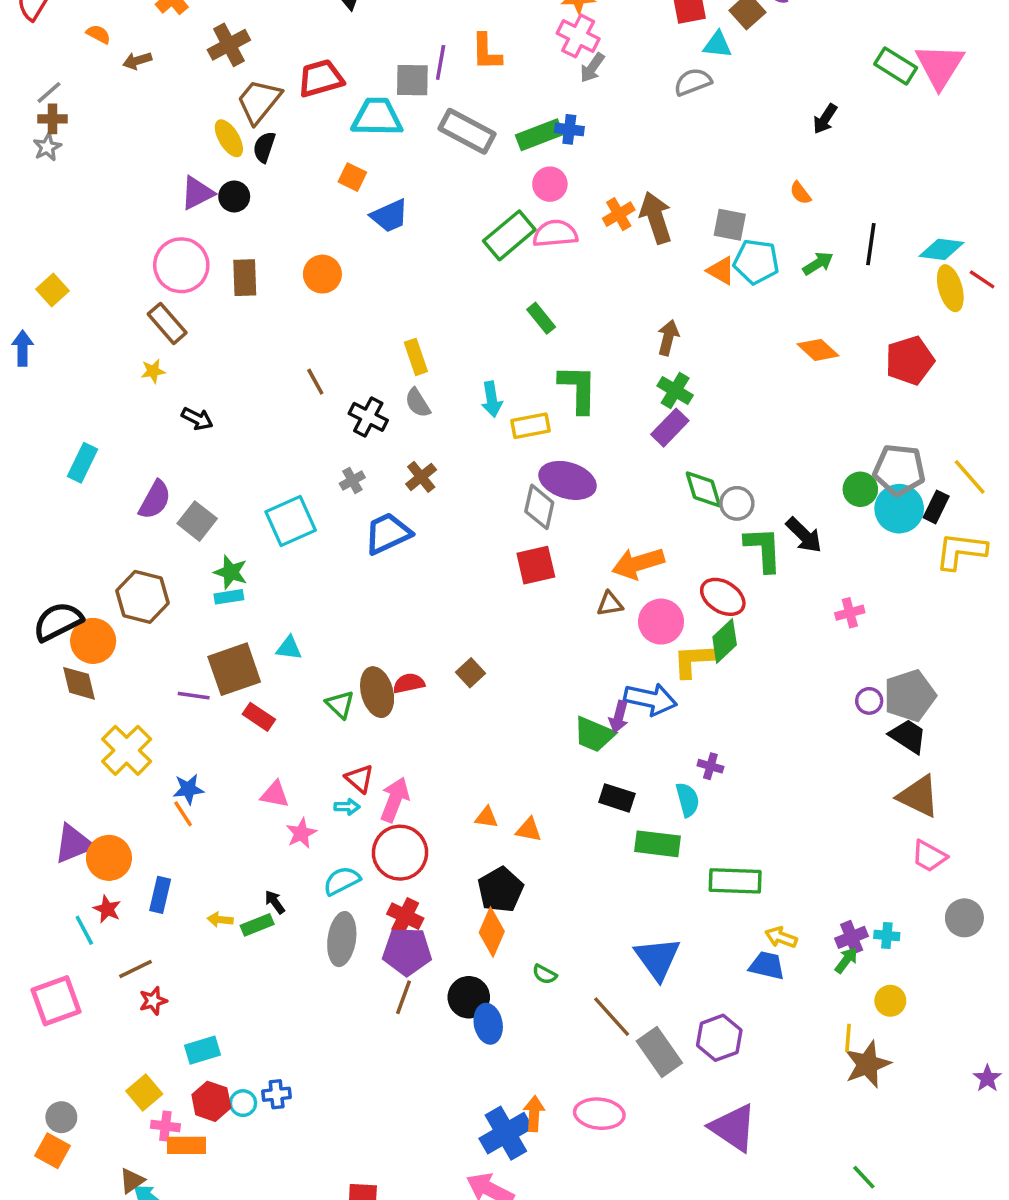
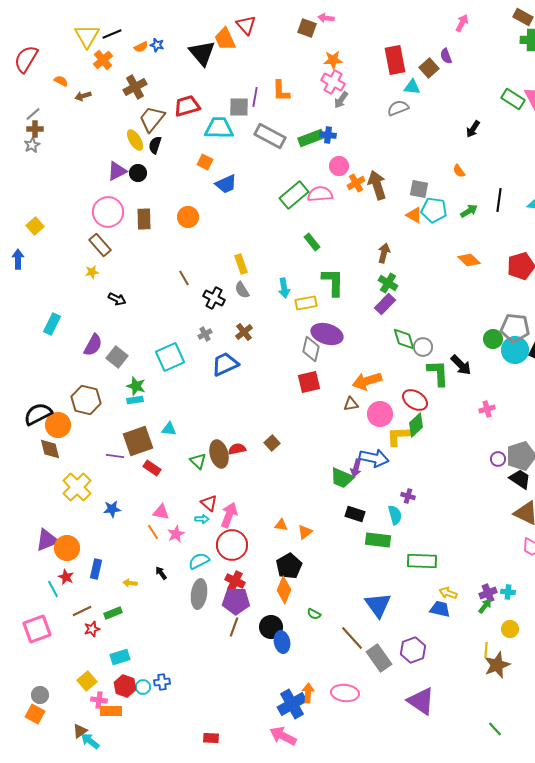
pink circle: (550, 184) -> (339, 166), moved
orange line: (183, 814) -> (153, 532), moved
orange triangle: (529, 830) -> (305, 532), turned -49
green rectangle: (257, 925) -> (113, 613), moved

